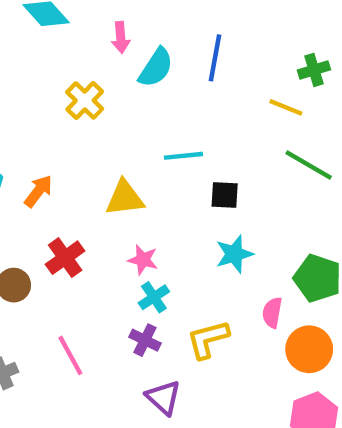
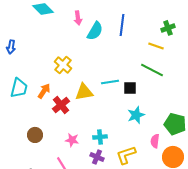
yellow cross: (85, 100) -> (63, 65), moved
cyan line: (183, 156) -> (110, 82), moved
green line: (309, 165) -> (152, 70), moved
red cross: (65, 258) -> (61, 105), moved
pink star: (143, 260) -> (72, 140), moved
cyan cross: (154, 297) -> (100, 137), turned 32

